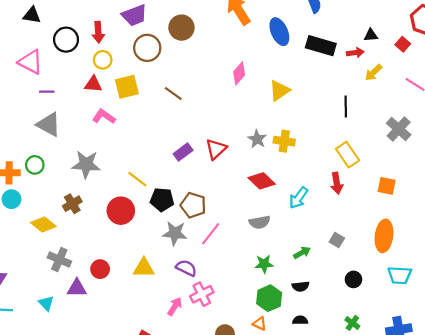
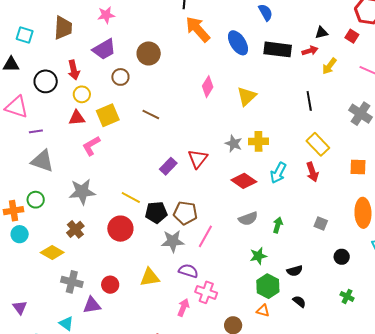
brown circle: (147, 48) -> (120, 77), size x0.7
pink L-shape: (104, 117) -> (91, 146), turned -55
cyan arrow: (299, 198) -> (278, 173), moved
green arrow: (302, 253) -> (278, 225), moved, turned -35
pink cross: (202, 294) -> (206, 292), turned -35
black semicircle: (300, 320) -> (299, 302), turned 48

